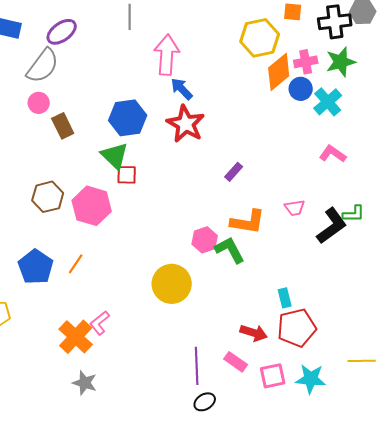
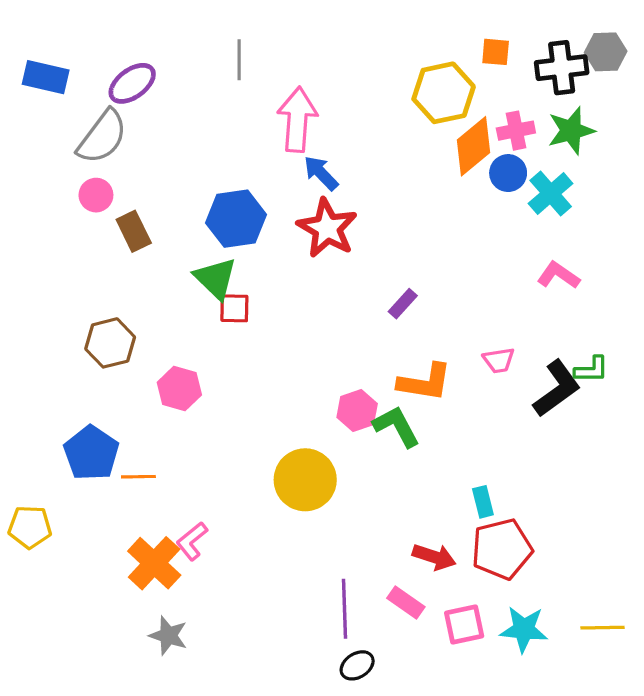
pink hexagon: (92, 206) -> (179, 389), moved, size x0.7
orange line: (76, 264) -> (138, 477), moved, turned 55
yellow line: (362, 361) -> (602, 628), moved

